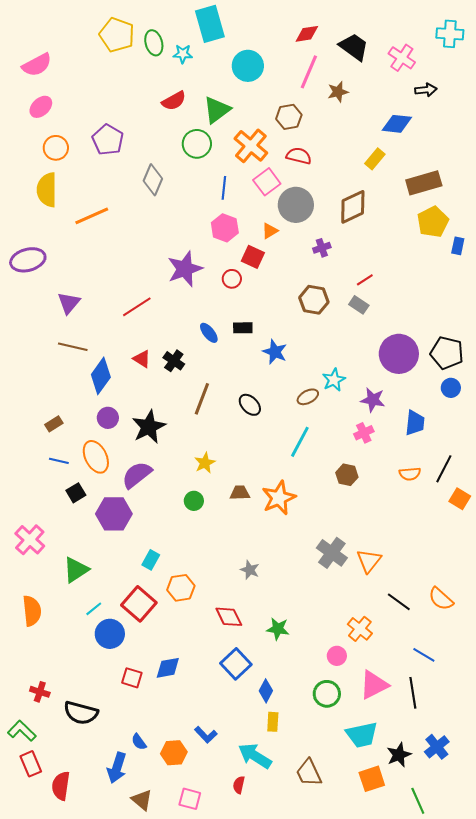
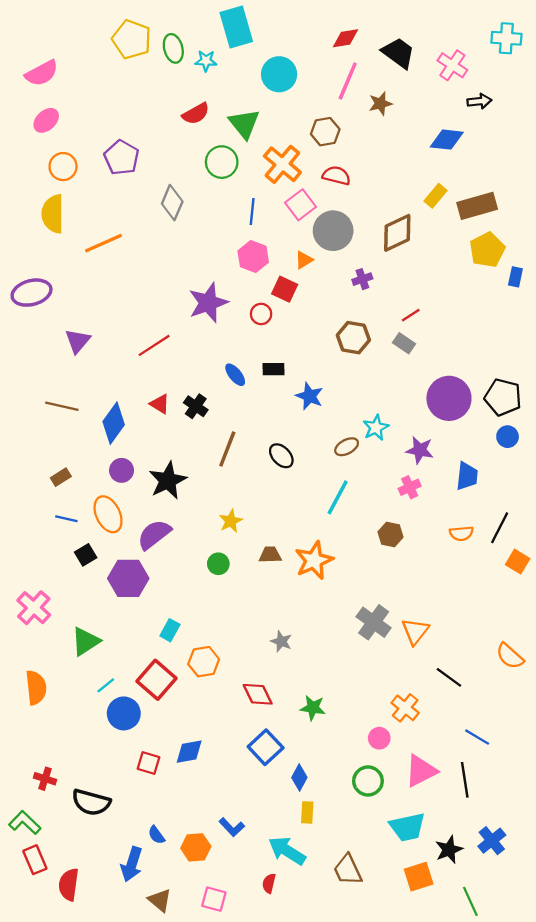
green triangle: (217, 110) -> (244, 124), turned -32
yellow rectangle: (375, 159) -> (435, 196), moved
brown line: (73, 347) -> (62, 406), moved
orange semicircle: (441, 599) -> (510, 656), moved

